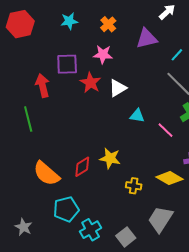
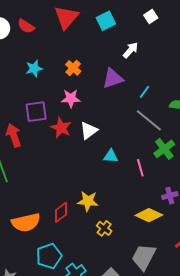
pink line: (165, 130) -> (140, 168), turned 36
orange semicircle: (46, 174) -> (26, 222), turned -48
yellow cross: (134, 186) -> (104, 228), moved, turned 35

